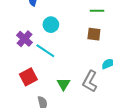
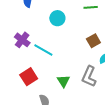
cyan circle: (51, 25) -> (57, 18), moved
brown square: (94, 34) -> (93, 41), moved, turned -32

